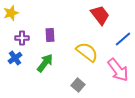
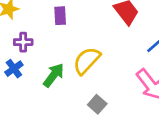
purple rectangle: (50, 35) -> (60, 16), moved
yellow semicircle: (87, 52) -> (87, 61), moved, turned -85

